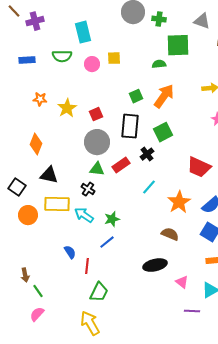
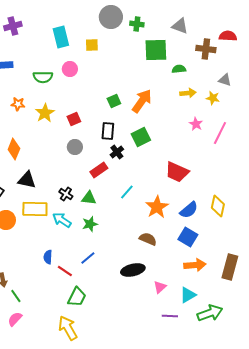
green semicircle: (62, 56) -> (43, 77), moved
yellow square: (114, 58) -> (92, 45), moved
green semicircle: (159, 64) -> (179, 69), moved
black rectangle: (130, 126) -> (108, 131), size x0.7
gray circle: (97, 142) -> (75, 147), size x0.6
black cross: (147, 154) -> (117, 152), moved
green triangle: (97, 169) -> (89, 198), moved
blue line: (107, 242) -> (88, 258), moved
blue semicircle: (70, 252) -> (48, 257), turned -144
red line: (87, 266) -> (65, 271), turned -63
pink triangle: (182, 282) -> (160, 287), turned 40

